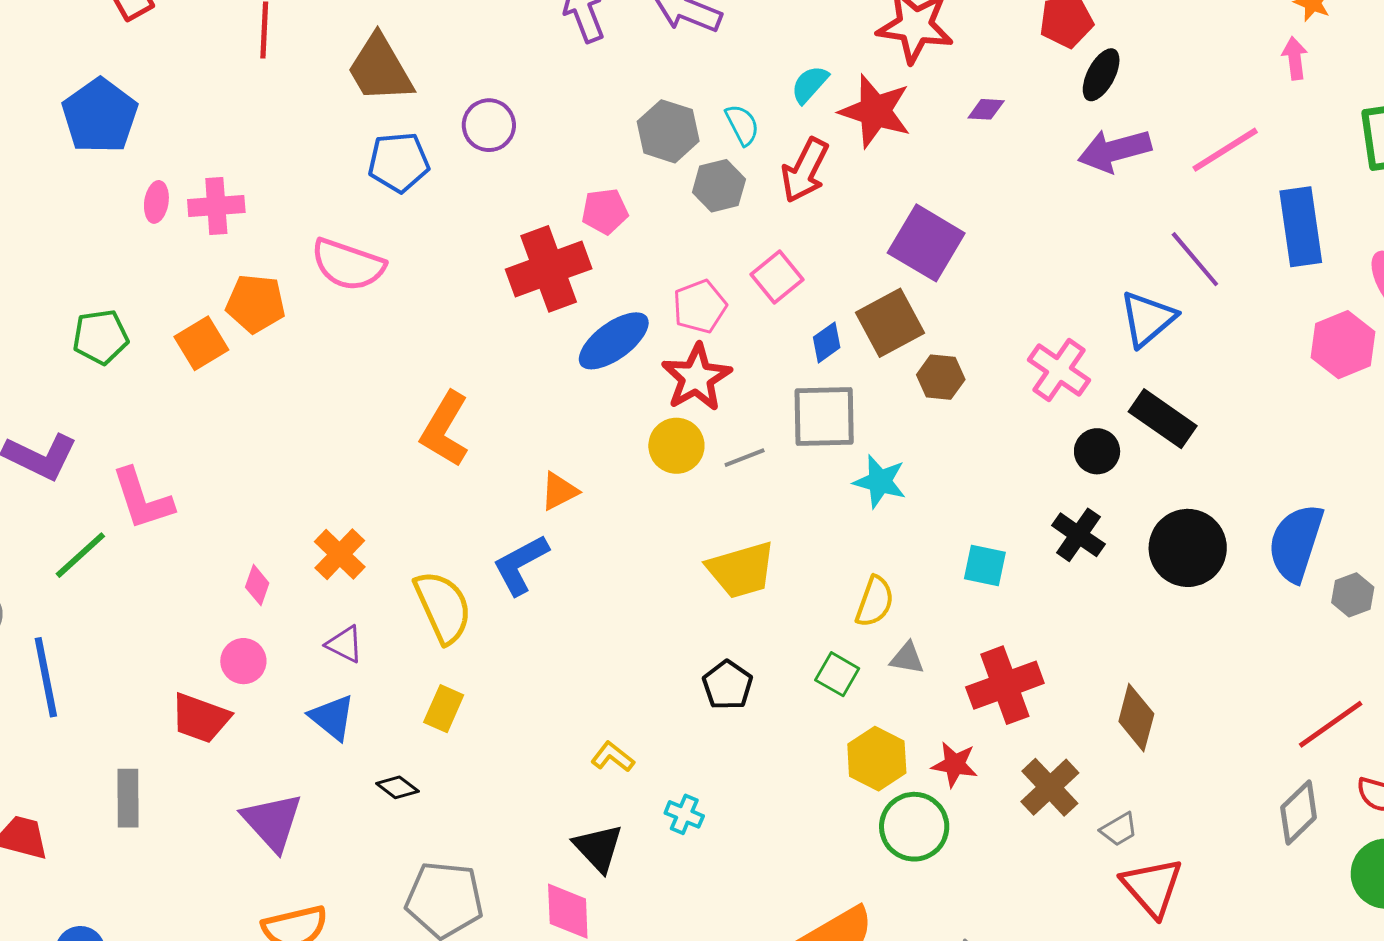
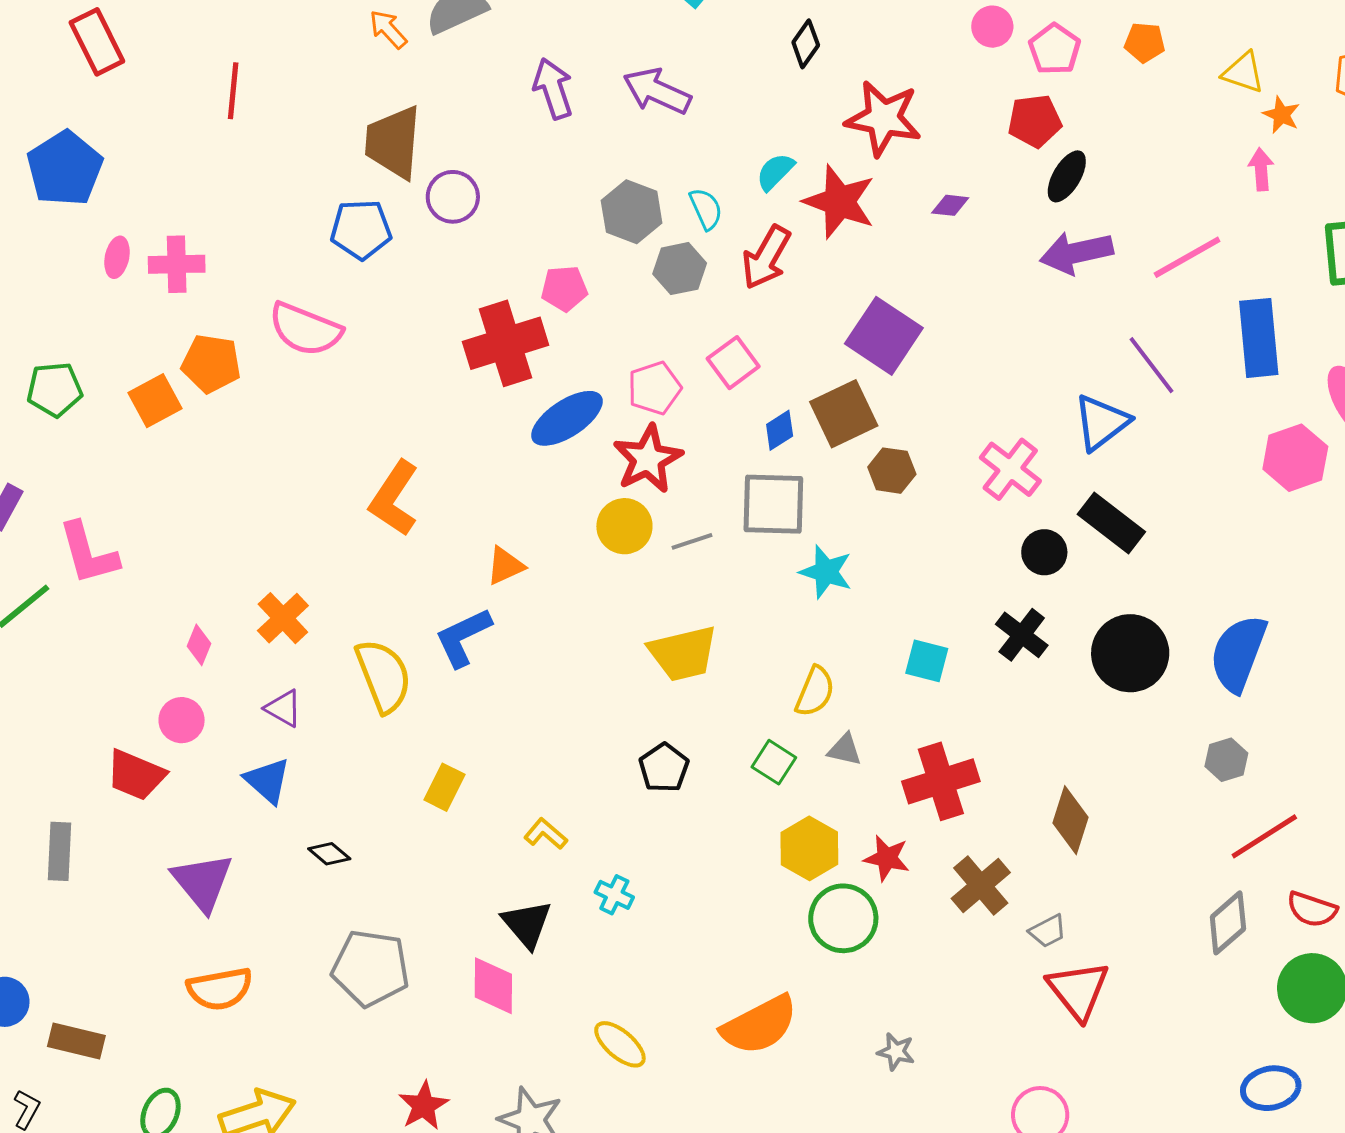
brown trapezoid: (380, 69) -> (393, 142), moved, turned 32
gray hexagon: (1353, 595) -> (1226, 760), moved
yellow rectangle: (444, 709) -> (444, 787), moved

